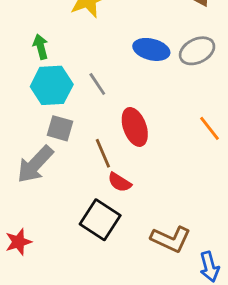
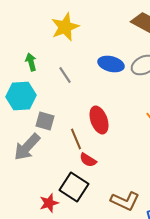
gray line: (97, 84) -> (65, 75), moved
cyan hexagon: (52, 85) -> (21, 96), moved
red star: (18, 242) -> (49, 203), moved

